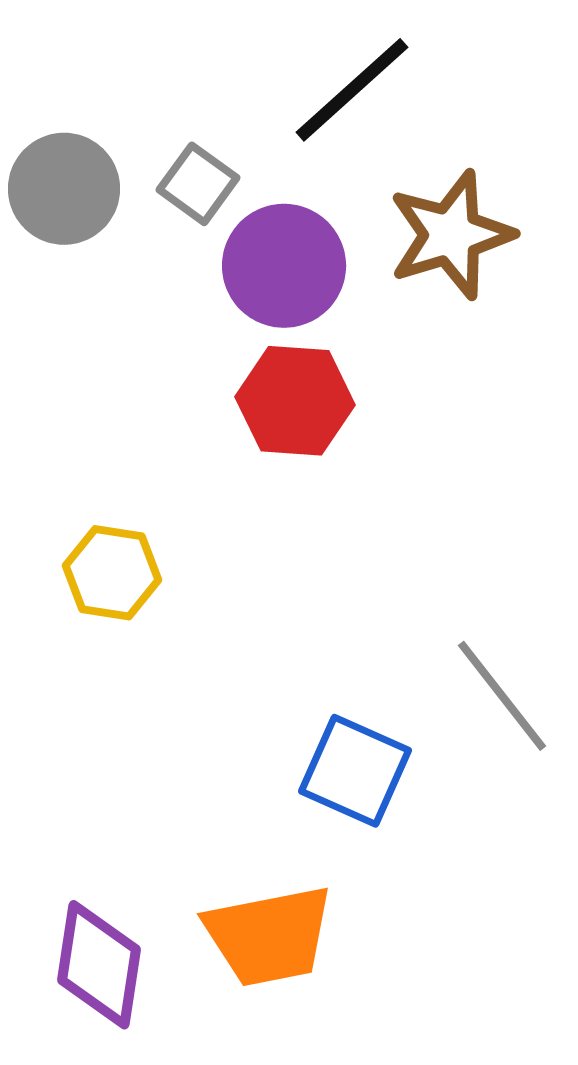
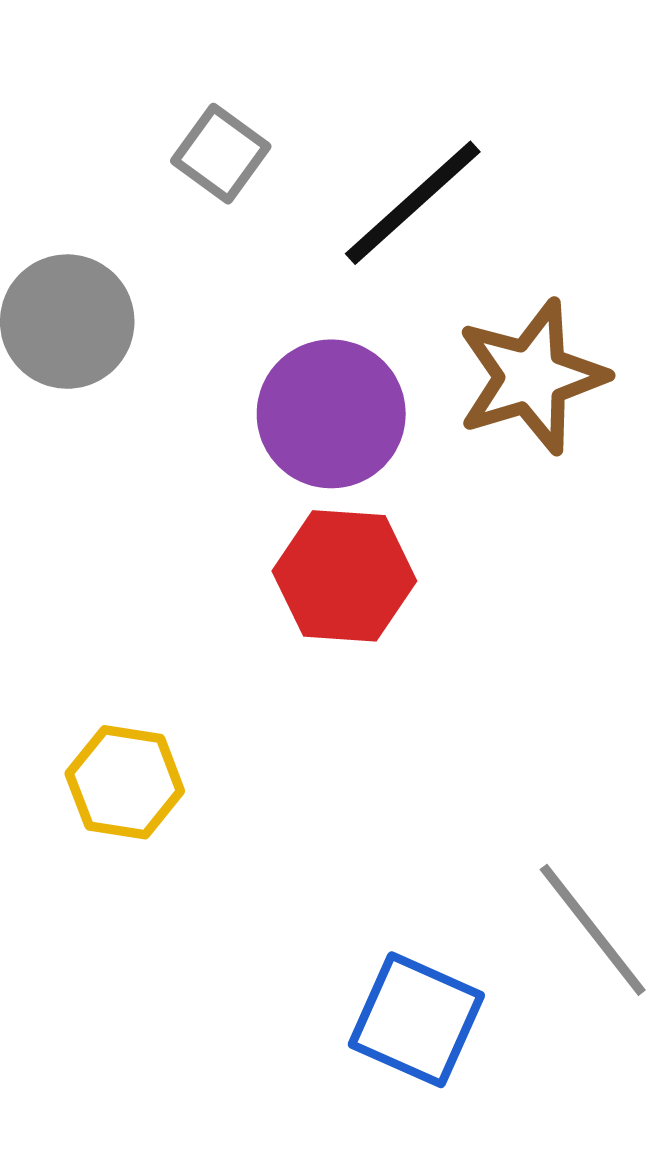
gray square: (198, 184) -> (221, 154), moved

